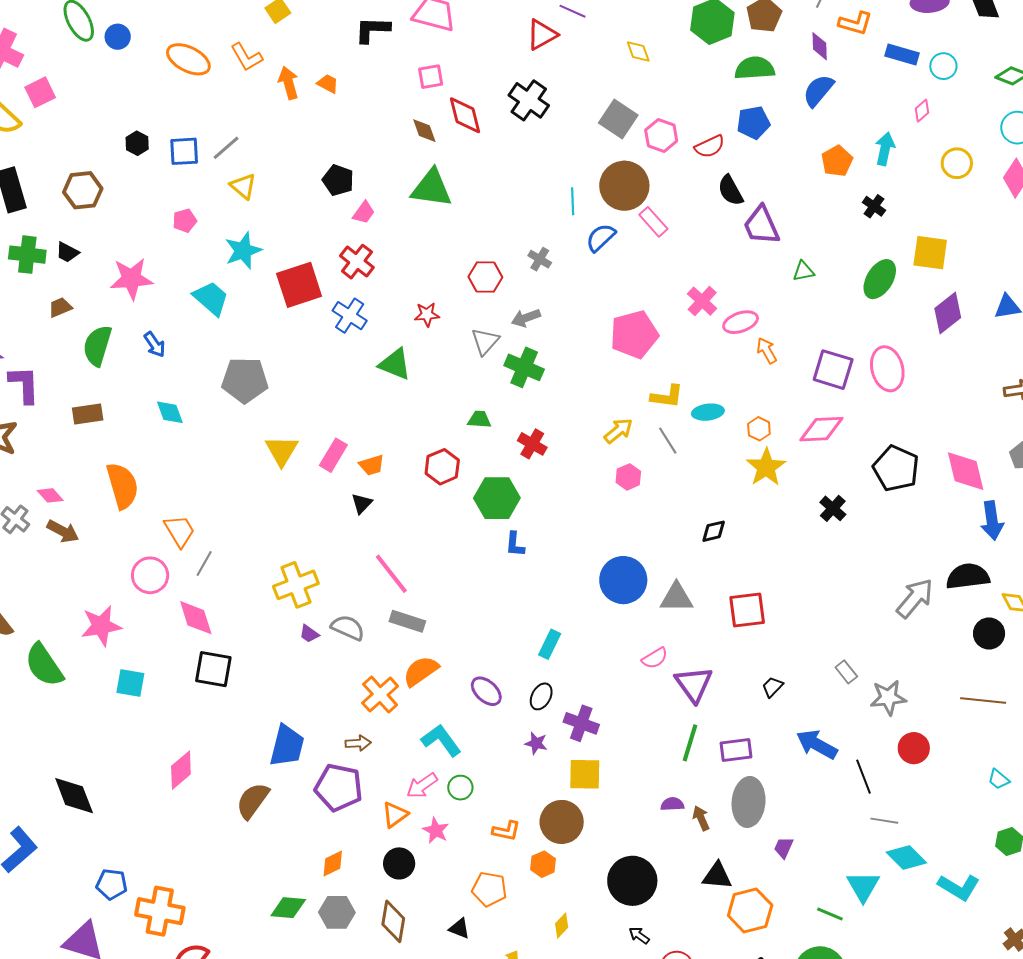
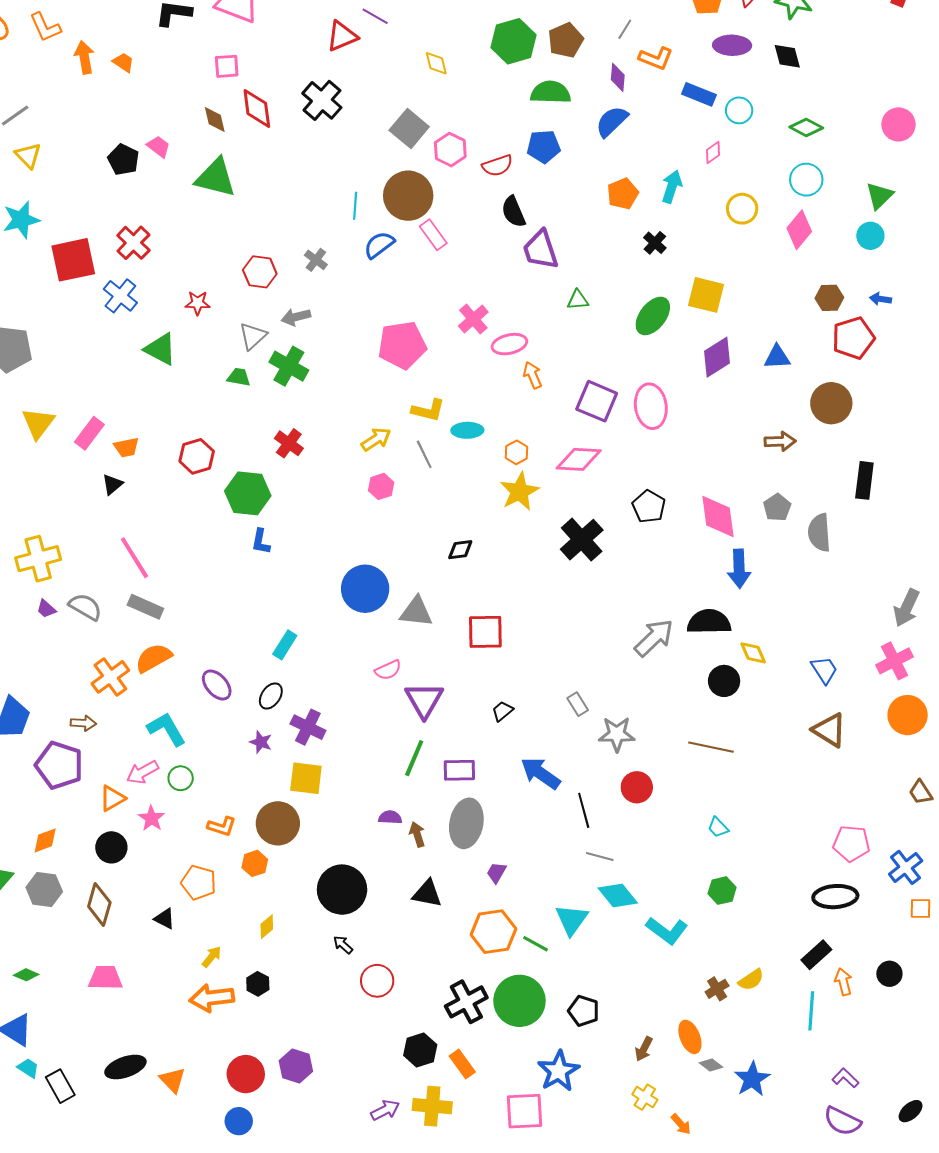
pink trapezoid: (364, 213) -> (159, 147), moved, turned -95
green trapezoid: (479, 419) -> (239, 377), moved
black pentagon: (896, 468) -> (649, 507), size x0.7
black cross: (833, 508) -> (582, 540), size x1.6
orange hexagon: (750, 910) -> (493, 932), moved

